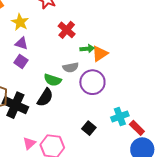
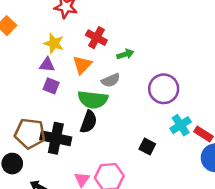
yellow star: (20, 22) -> (54, 43), moved
orange triangle: (100, 54) -> (82, 65), moved
green semicircle: (53, 80) -> (93, 100), size x1.4
purple circle: (92, 82) -> (164, 89), moved

